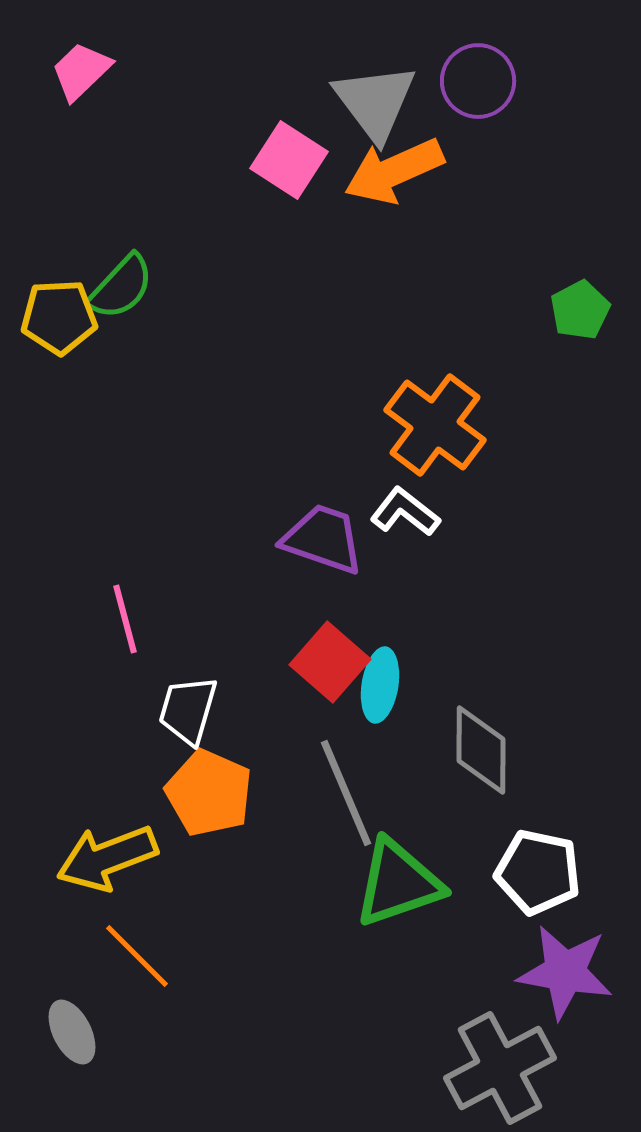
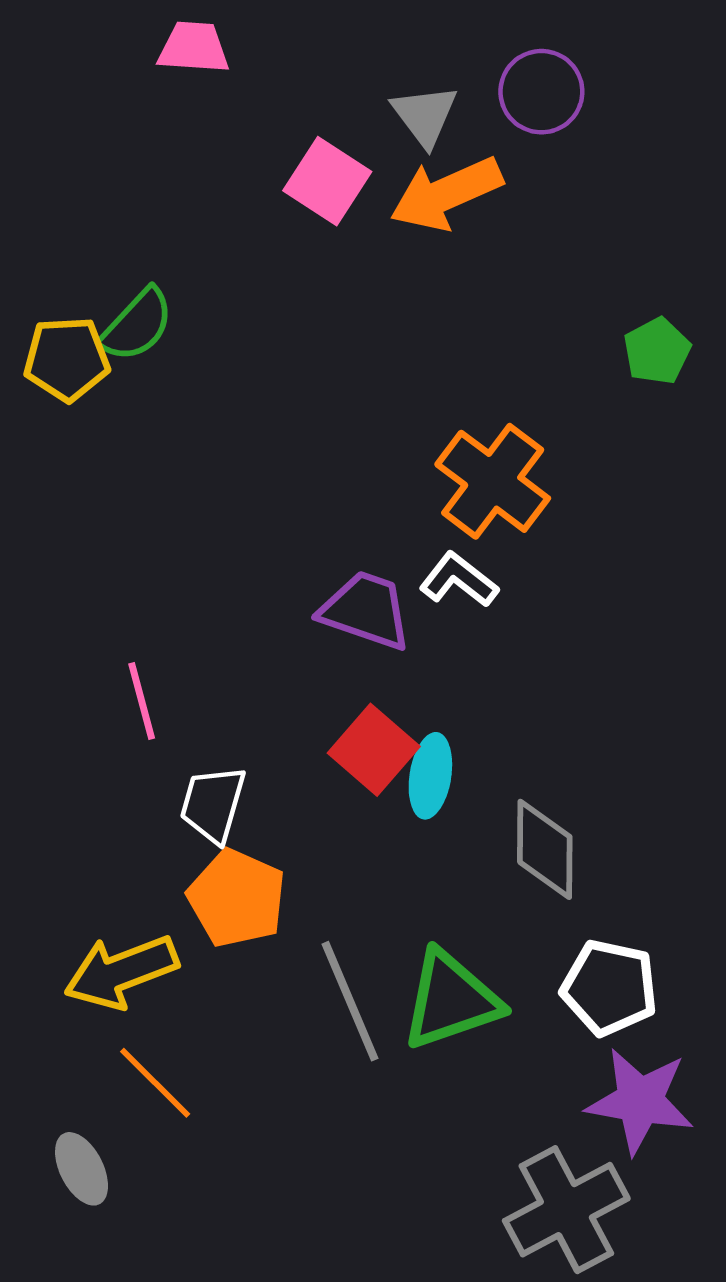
pink trapezoid: (81, 71) -> (194, 47), moved, turned 48
gray triangle: (375, 102) -> (425, 115), size x0.7
gray line: (346, 793) -> (350, 1001), moved

